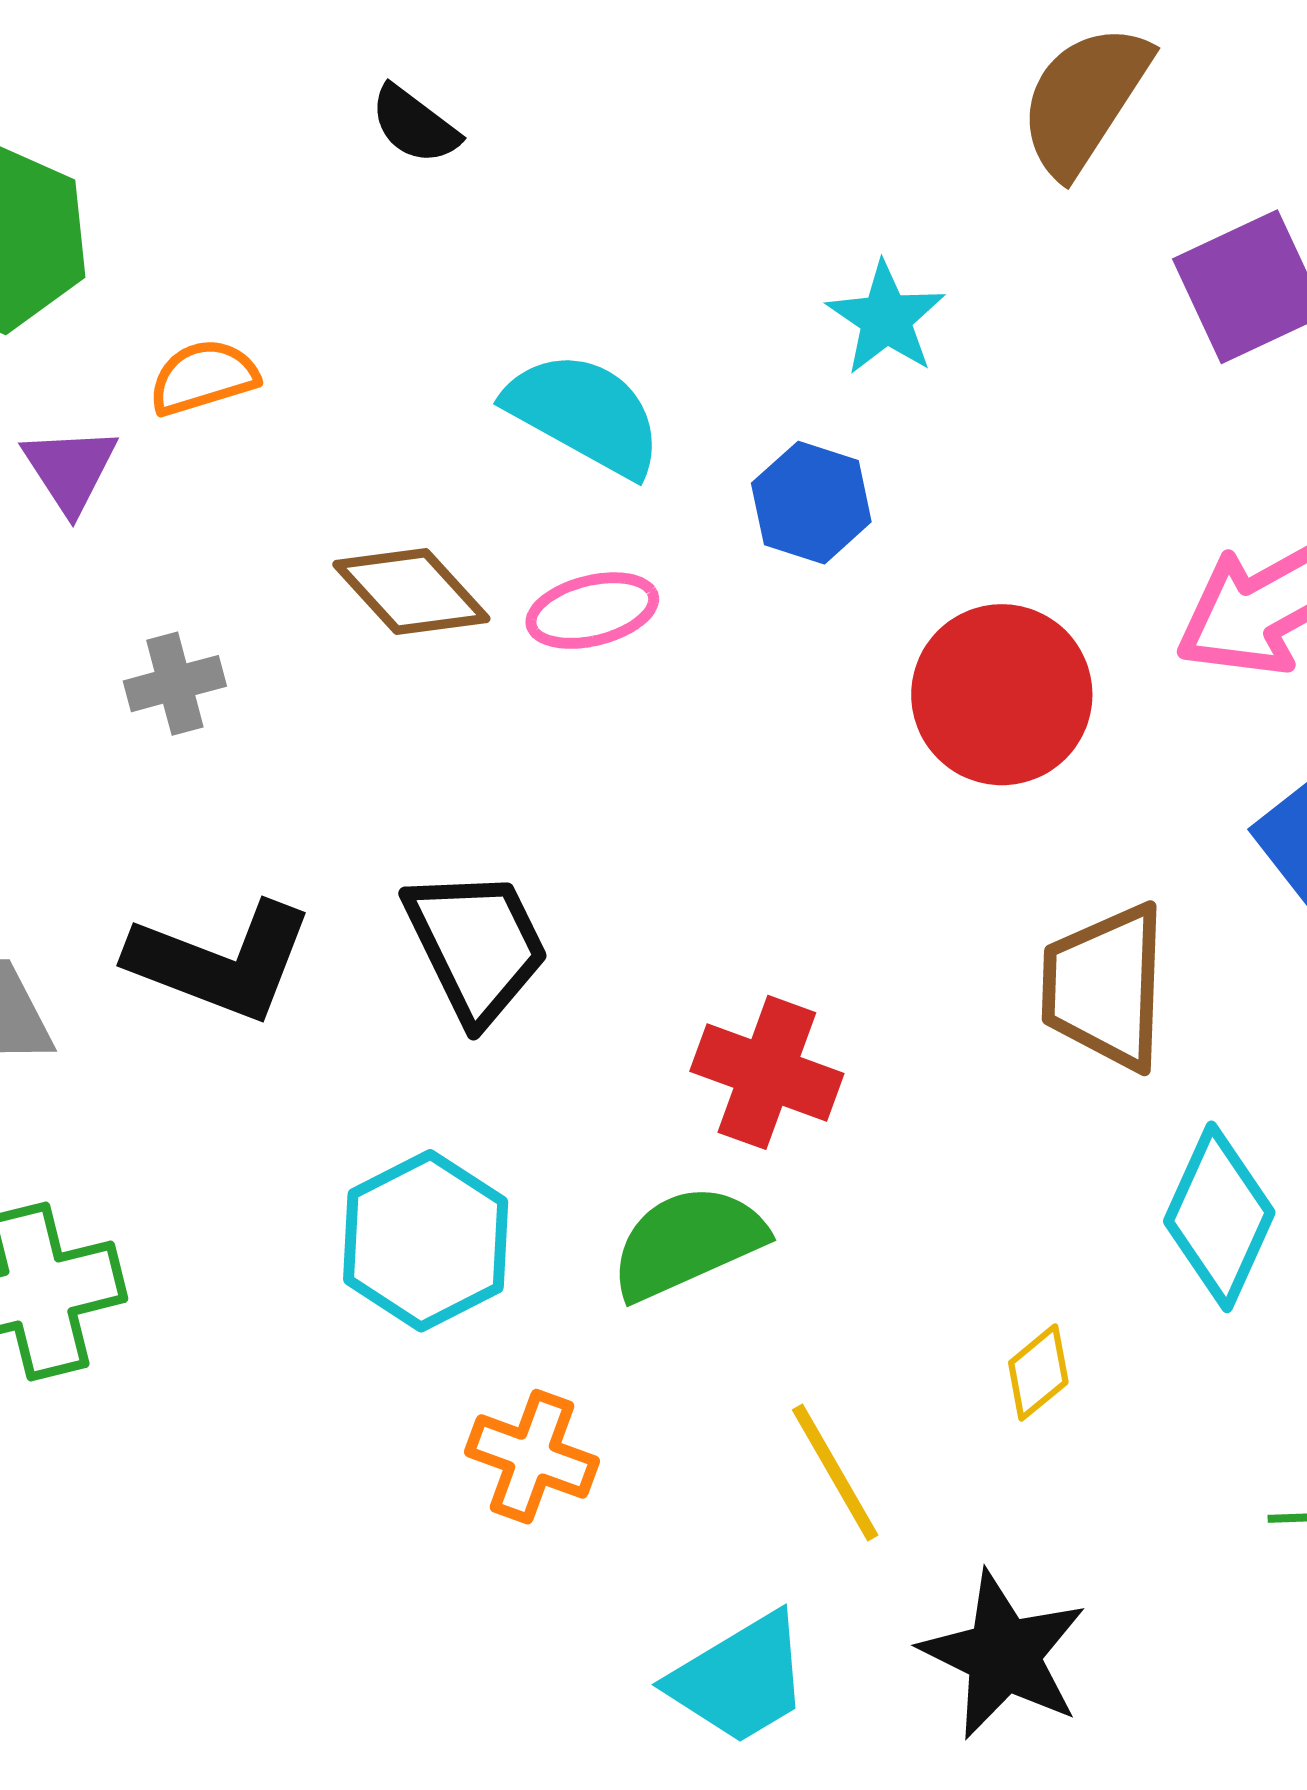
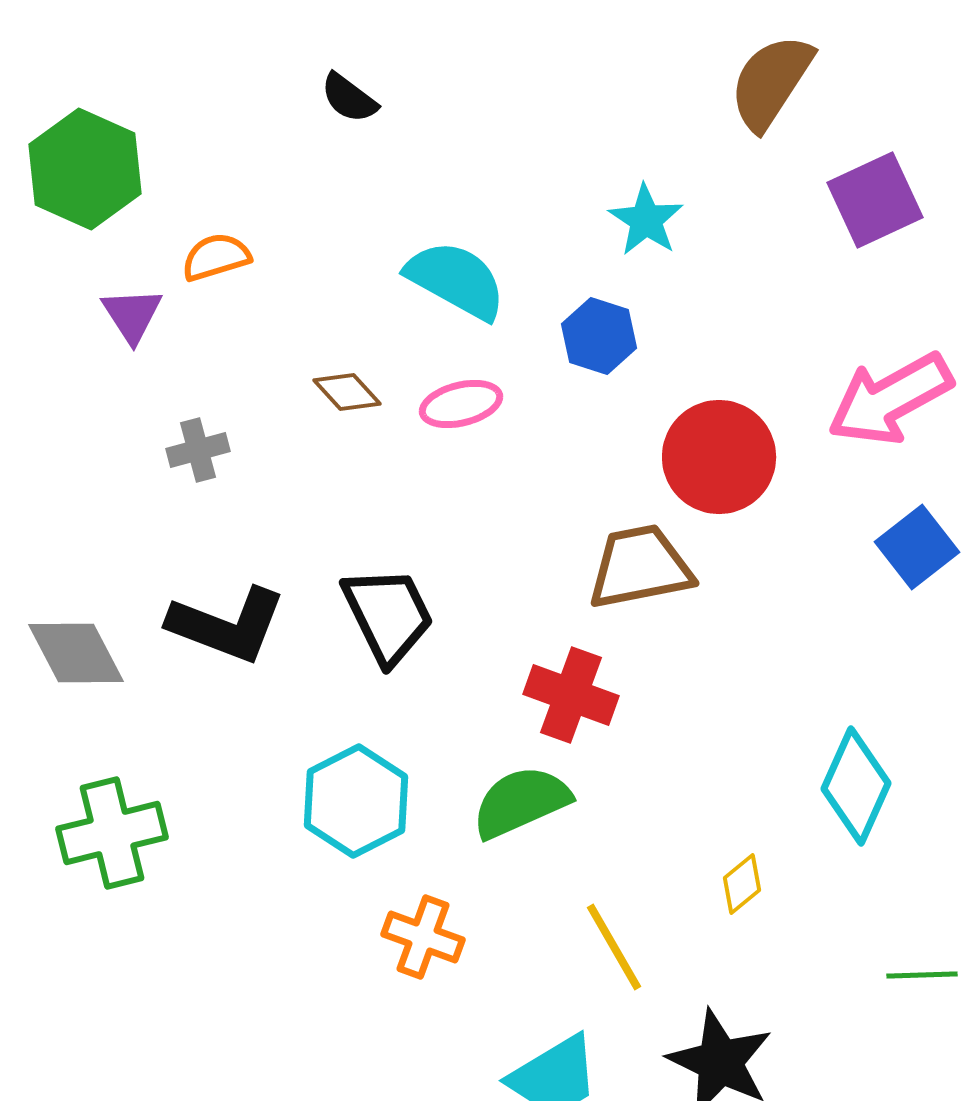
brown diamond: (411, 592) -> (347, 392), size x0.7
brown trapezoid: (1105, 987) -> (640, 567), moved, turned 77

